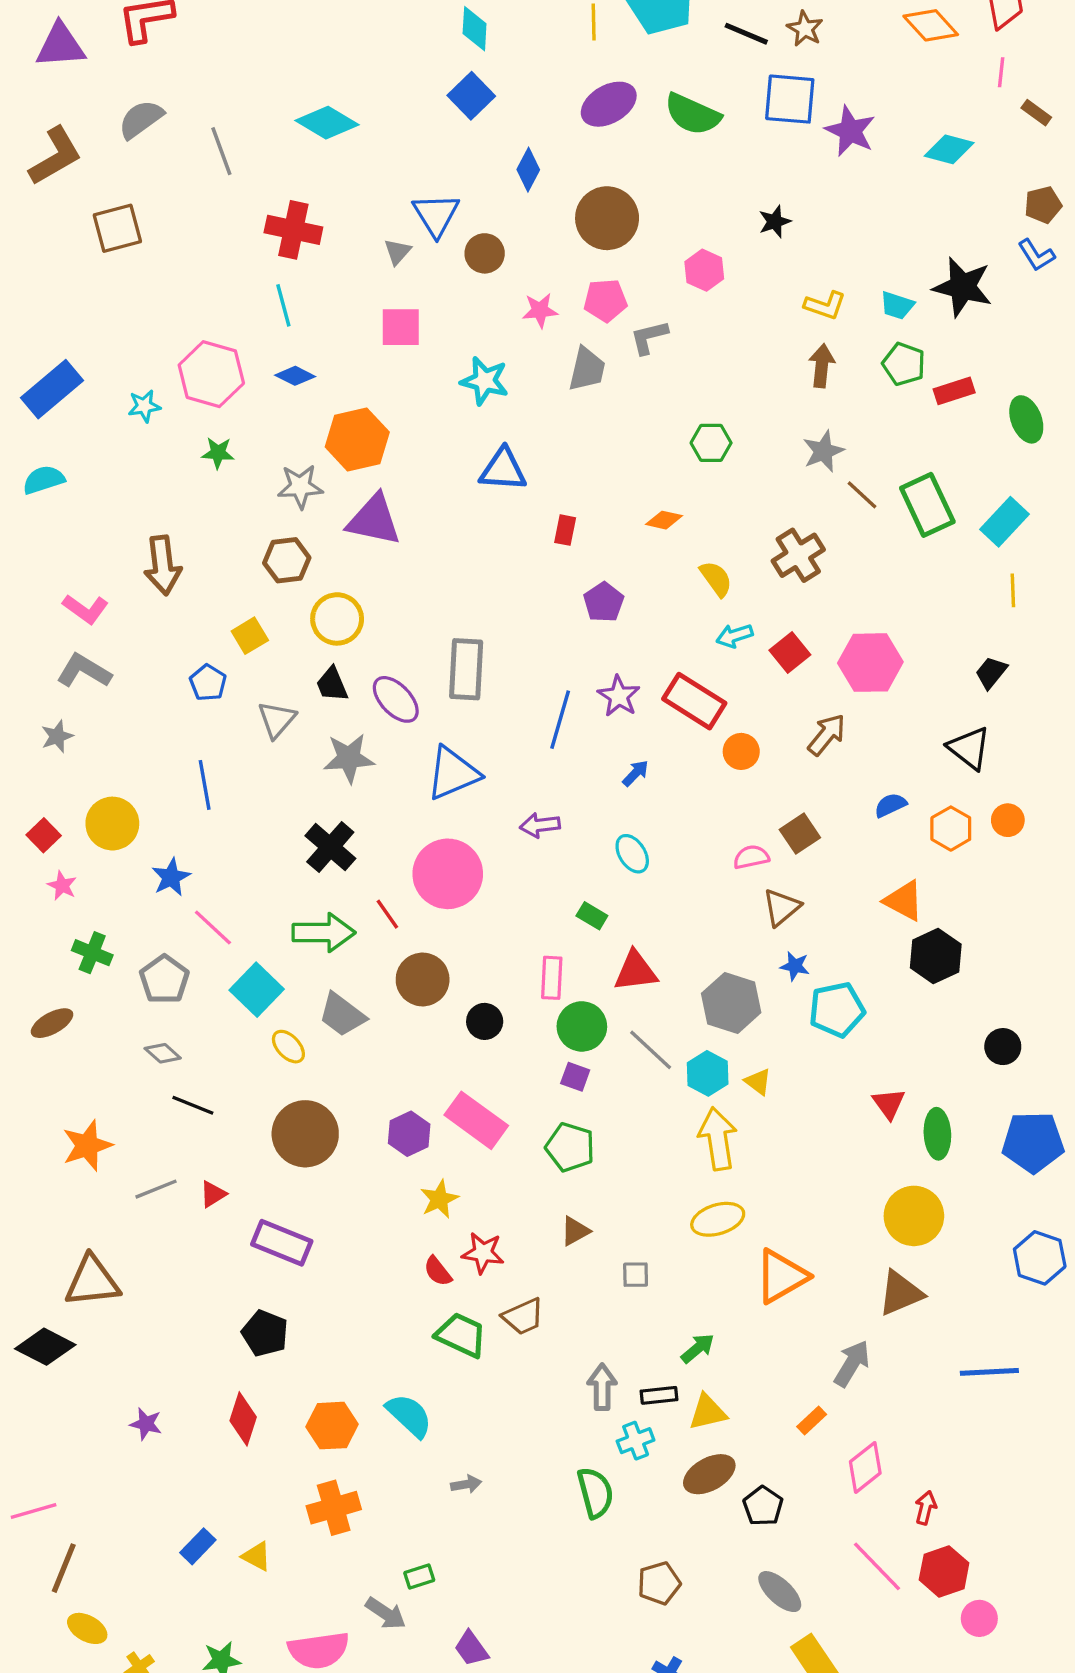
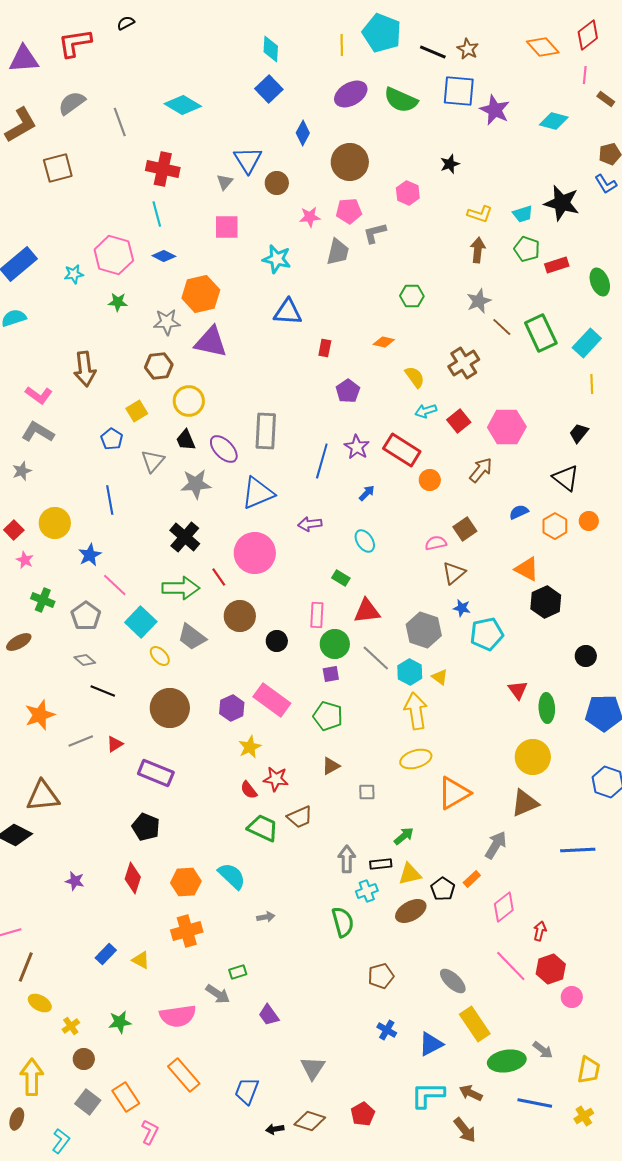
cyan trapezoid: (897, 305) -> (523, 214), turned -35
purple square: (575, 1077) -> (331, 674), turned -30
black pentagon: (763, 1506) -> (443, 889), moved

